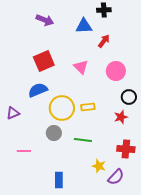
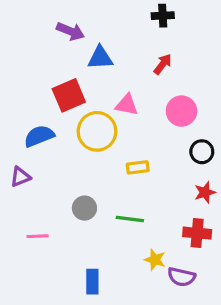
blue triangle: (84, 26) -> (100, 58), moved
pink triangle: (81, 67) -> (127, 105), turned -35
blue semicircle: (38, 90) -> (39, 136), moved
yellow circle: (62, 108) -> (97, 131), moved
red star: (121, 117) -> (205, 192), moved
purple semicircle: (116, 177) -> (181, 277), turned 60

